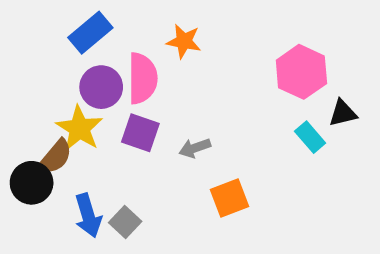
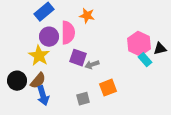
pink hexagon: (301, 72) -> (139, 44), moved
purple square: (140, 133) -> (78, 58), moved
brown semicircle: (55, 157) -> (38, 81), moved
gray square: (125, 222) -> (83, 99), moved, turned 32

